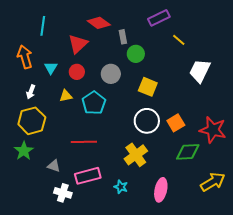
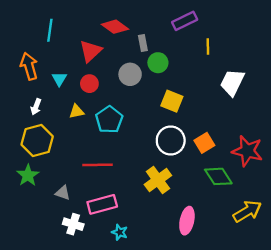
yellow line: (179, 40) -> (208, 46), turned 48
gray circle: (111, 74) -> (130, 74), moved
green diamond: (188, 152) -> (218, 176), turned 60
cyan star: (121, 187) -> (120, 232), moved

